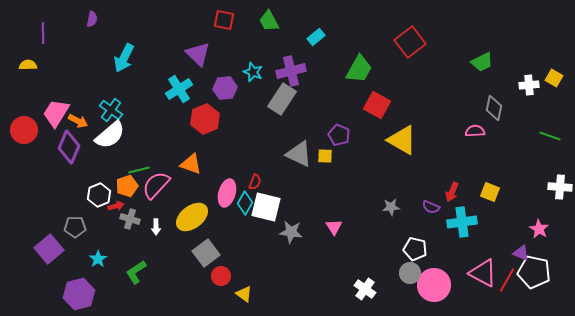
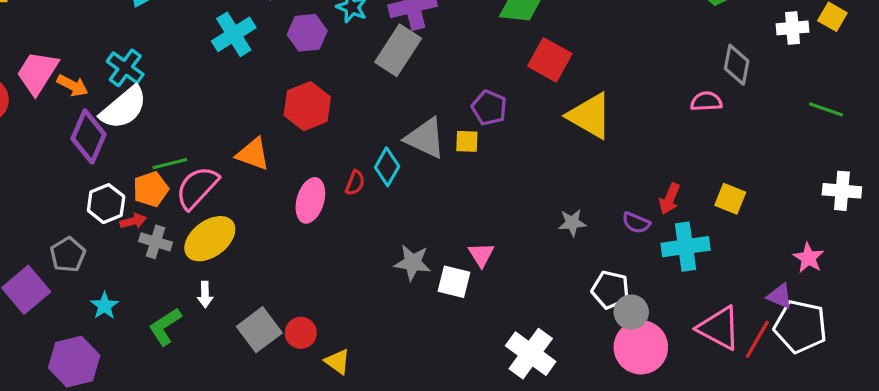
red hexagon: (205, 119) -> (307, 106), moved
purple diamond: (69, 147) -> (88, 137), moved
cyan diamond: (245, 203) -> (387, 167), moved
white square: (266, 207) -> (454, 282), moved, size x0.7
yellow ellipse: (192, 217) -> (210, 239), moved
gray pentagon: (75, 227) -> (68, 255), turned -30
white arrow: (156, 227) -> (205, 295), moved
gray square: (206, 253) -> (259, 330), moved
gray circle: (410, 273) -> (631, 312), moved
white cross: (365, 289) -> (531, 354), size x1.4

